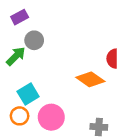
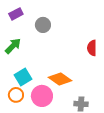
gray circle: (34, 40) -> (43, 25), moved
orange diamond: (90, 79) -> (60, 79), moved

